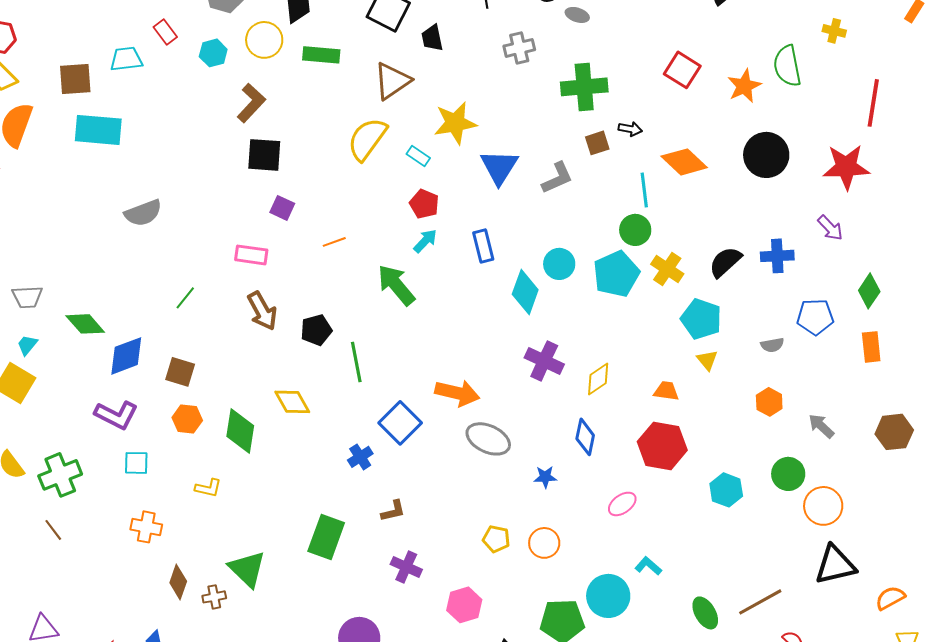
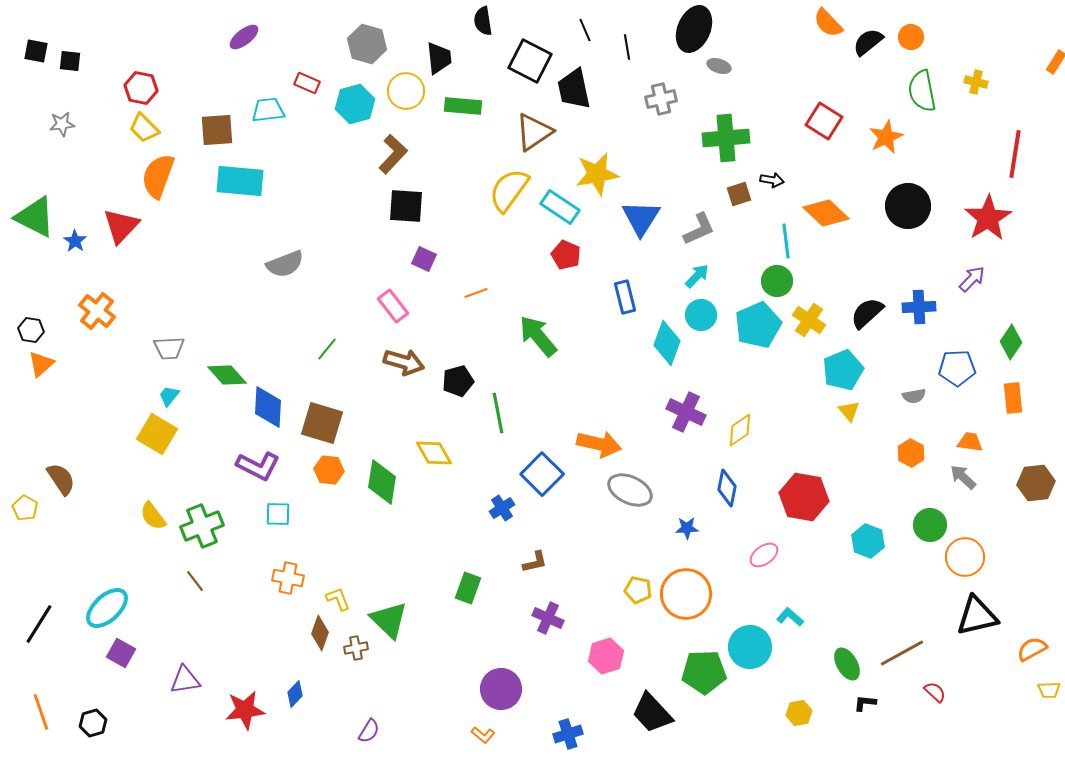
red rectangle: (165, 32) -> (307, 83), turned -30
black trapezoid: (432, 38) -> (574, 89), size x1.5
cyan hexagon: (213, 53) -> (355, 104), size x1.4
green semicircle: (787, 66) -> (922, 91), moved
cyan rectangle: (418, 156) -> (560, 207), size x1.6
red star: (846, 167) -> (988, 218), turned -30
purple arrow: (830, 228) -> (972, 279), turned -92
cyan arrow: (425, 241) -> (697, 276), moved
pink rectangle: (251, 255) -> (393, 306), turned 44
brown arrow: (262, 311) -> (404, 362), turned -45
cyan pentagon: (701, 319) -> (843, 370), turned 30
blue diamond: (126, 356) -> (268, 407), turned -66
brown square: (180, 372) -> (322, 423), size x1.4
orange trapezoid: (666, 391) -> (970, 442), moved
yellow L-shape: (208, 488) -> (338, 599), moved, turned -124
green rectangle: (326, 537) -> (468, 588), size x0.7
orange circle: (544, 543) -> (686, 594), size x1.6

